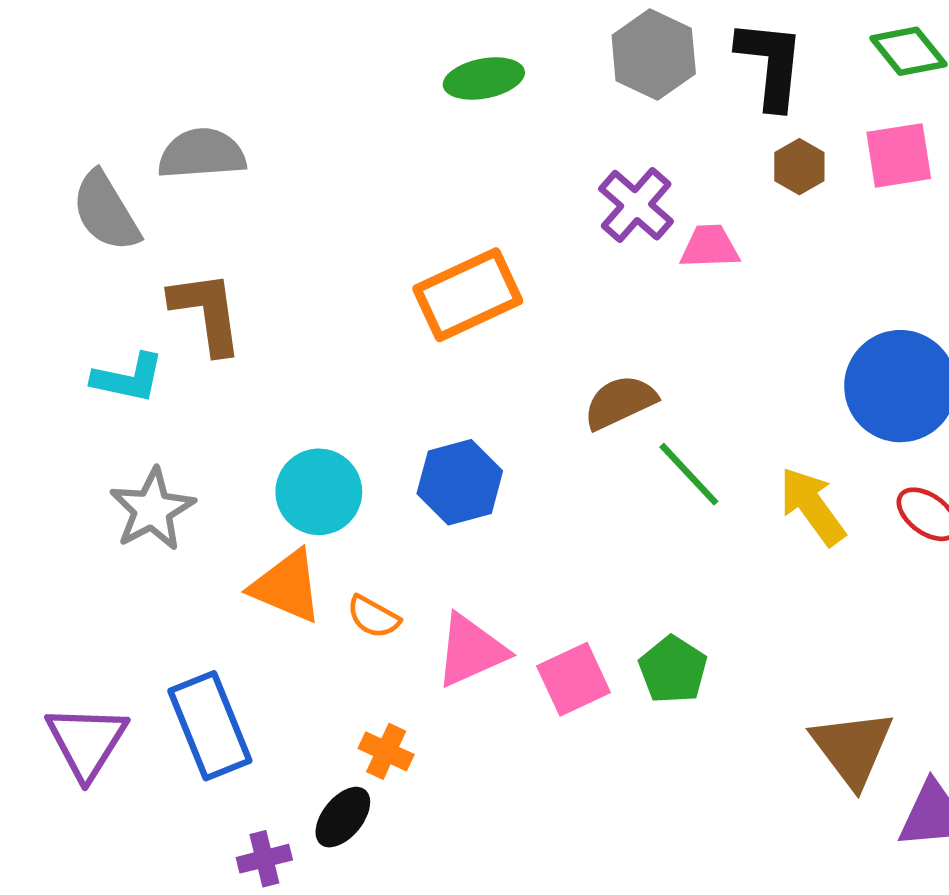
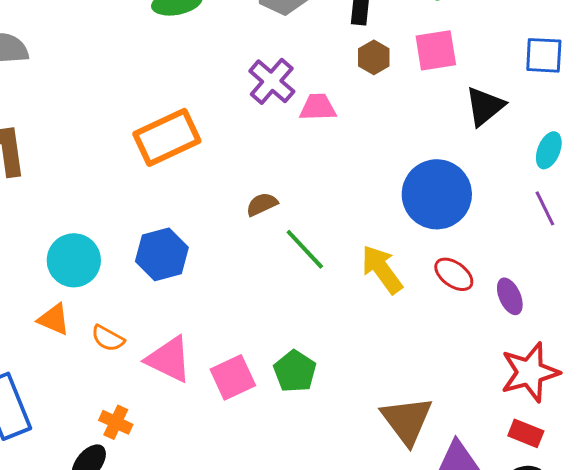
brown semicircle: (620, 402) -> (262, 204), size x0.7
orange triangle: (287, 586) -> (54, 319), size x0.7
pink triangle: (471, 650) -> (169, 359), turned 50

